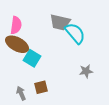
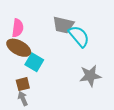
gray star: (86, 71) -> (90, 76), size x1.5
brown square: (41, 87) -> (23, 84), moved

